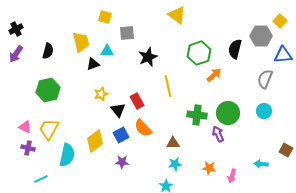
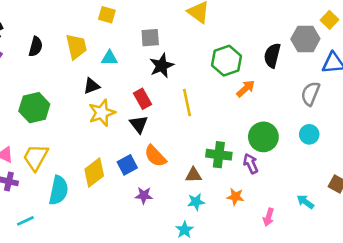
gray square: (127, 33) -> (150, 38), moved
black semicircle: (48, 51) -> (36, 47), moved
black triangle: (93, 64) -> (92, 86), moved
yellow star: (101, 94) -> (102, 113), size x1.5
red rectangle: (137, 101) -> (143, 99), moved
black triangle: (118, 110) -> (139, 124), moved
green cross: (197, 115) -> (219, 155), moved
purple star: (122, 162) -> (144, 195), moved
cyan arrow: (261, 164) -> (305, 202), turned 32
orange star: (209, 168) -> (235, 197), moved

